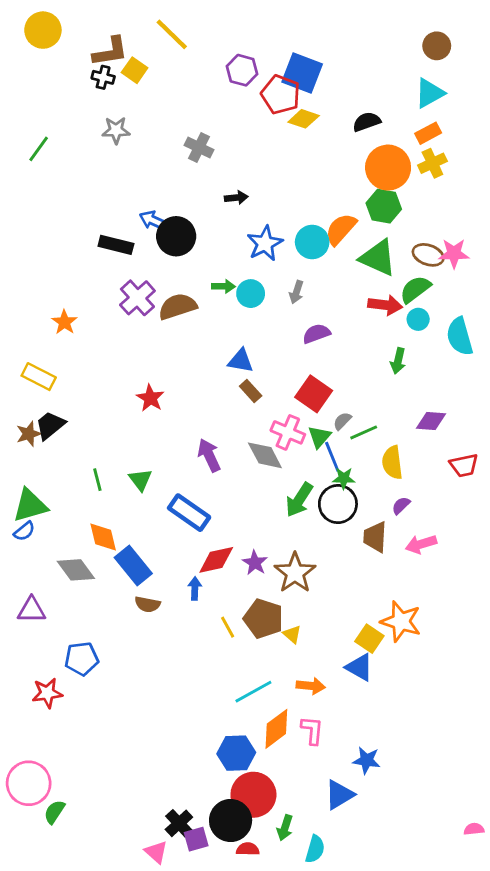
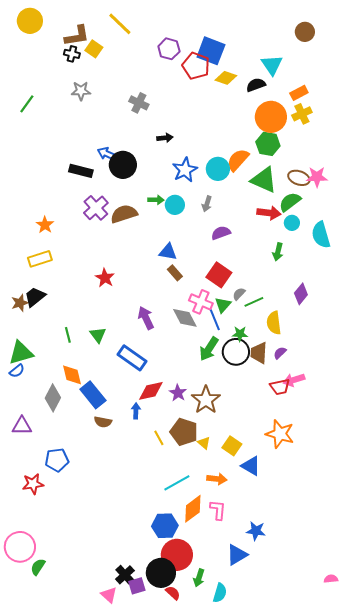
cyan triangle: (430, 93) -> (272, 65), moved, turned -35
yellow diamond: (304, 119) -> (226, 78), moved
yellow rectangle: (39, 377) -> (40, 259), moved, turned -45
purple diamond: (431, 421) -> (301, 294), turned -55
blue line: (332, 457) -> (215, 320), moved
red trapezoid: (464, 465) -> (280, 387), moved
brown trapezoid: (375, 537) -> (259, 353), moved
gray diamond: (76, 570) -> (53, 398), turned 64
yellow square: (369, 639) -> (232, 446), moved
red semicircle: (248, 849) -> (173, 593), turned 42

